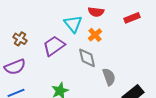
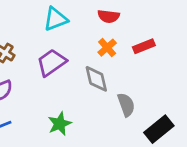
red rectangle: (132, 18) -> (144, 46), moved
cyan triangle: (73, 24) -> (56, 19), moved, turned 48

